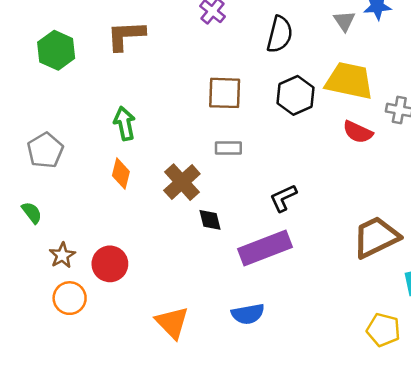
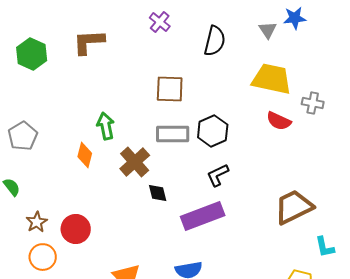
black hexagon: (295, 95) -> (213, 131), moved
green arrow: (125, 123) -> (106, 126), moved
gray rectangle: (228, 148) -> (173, 134), size x1.5

